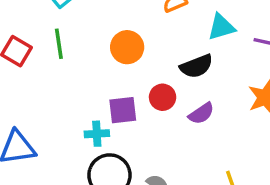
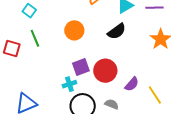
red circle: (163, 97) -> (105, 71), moved, size x1.5
purple semicircle: (201, 113) -> (132, 84), moved

